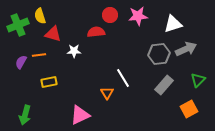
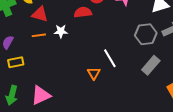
orange line: (39, 55) -> (39, 35), moved
yellow rectangle: (49, 82) -> (16, 62), moved
pink triangle: (80, 115) -> (41, 95), moved

